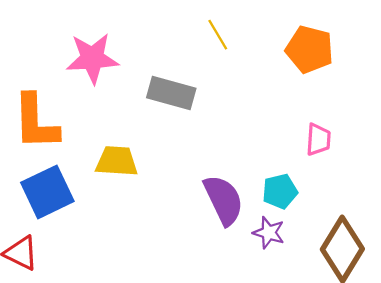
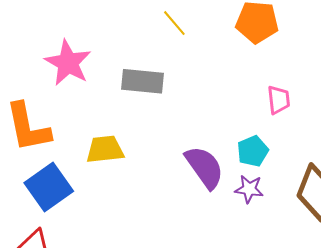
pink star: (92, 58) -> (68, 63), turned -30

